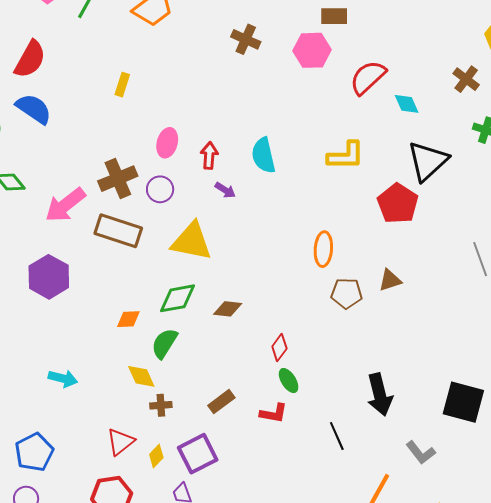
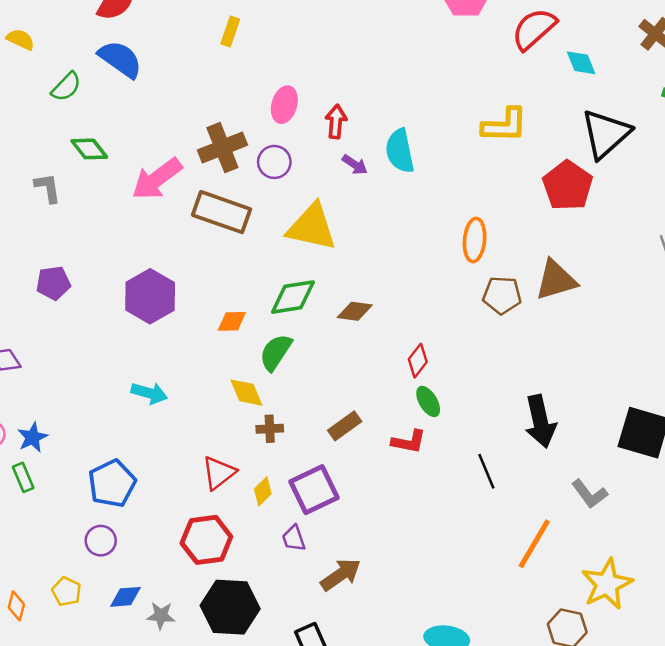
cyan semicircle: (263, 155) -> (400, 151), moved
purple hexagon: (49, 277) -> (150, 296), moved
brown triangle: (390, 280) -> (556, 280), size x1.5

